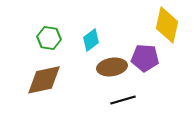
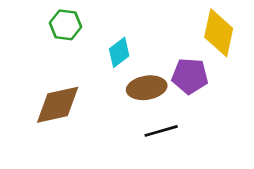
green hexagon: (49, 38) -> (65, 25), moved

